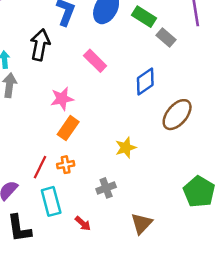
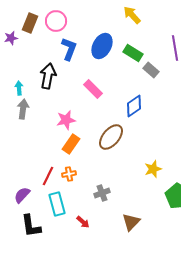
brown ellipse: (177, 115) -> (111, 137), moved
yellow star: (126, 148) -> (153, 169), moved

